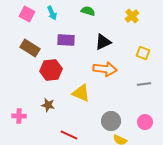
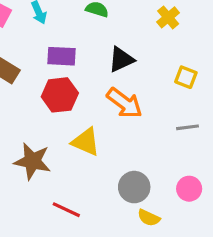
orange arrow: (105, 69) -> (124, 103), turned 30
red hexagon: (51, 70) -> (60, 95), moved
brown star: (48, 105) -> (32, 161), size x1.6

